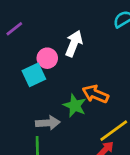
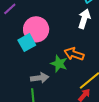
white arrow: (74, 44) -> (84, 19), moved
pink circle: (47, 58) -> (36, 29), size x1.6

